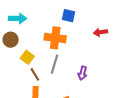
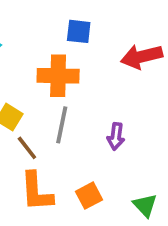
red arrow: (100, 32) -> (142, 57), size x1.5

